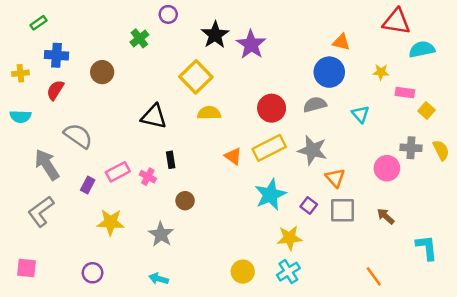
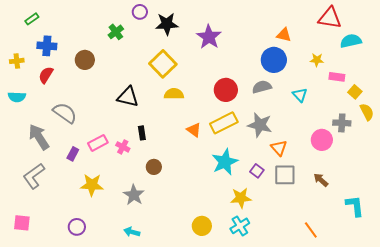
black star: (215, 35) -> (167, 24), moved, turned 30
yellow semicircle: (441, 150) -> (367, 112), moved

